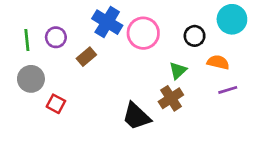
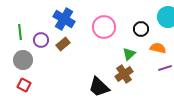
blue cross: (107, 22) -> (64, 19), moved
purple circle: (56, 37) -> (41, 40), moved
red square: (56, 104) -> (24, 85), moved

